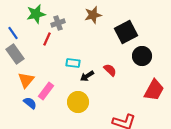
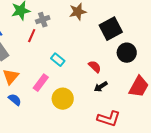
cyan rectangle: (73, 63) -> (58, 60), turned 32
black arrow: (87, 76) -> (101, 87), moved
pink rectangle: (46, 91) -> (41, 83), moved

